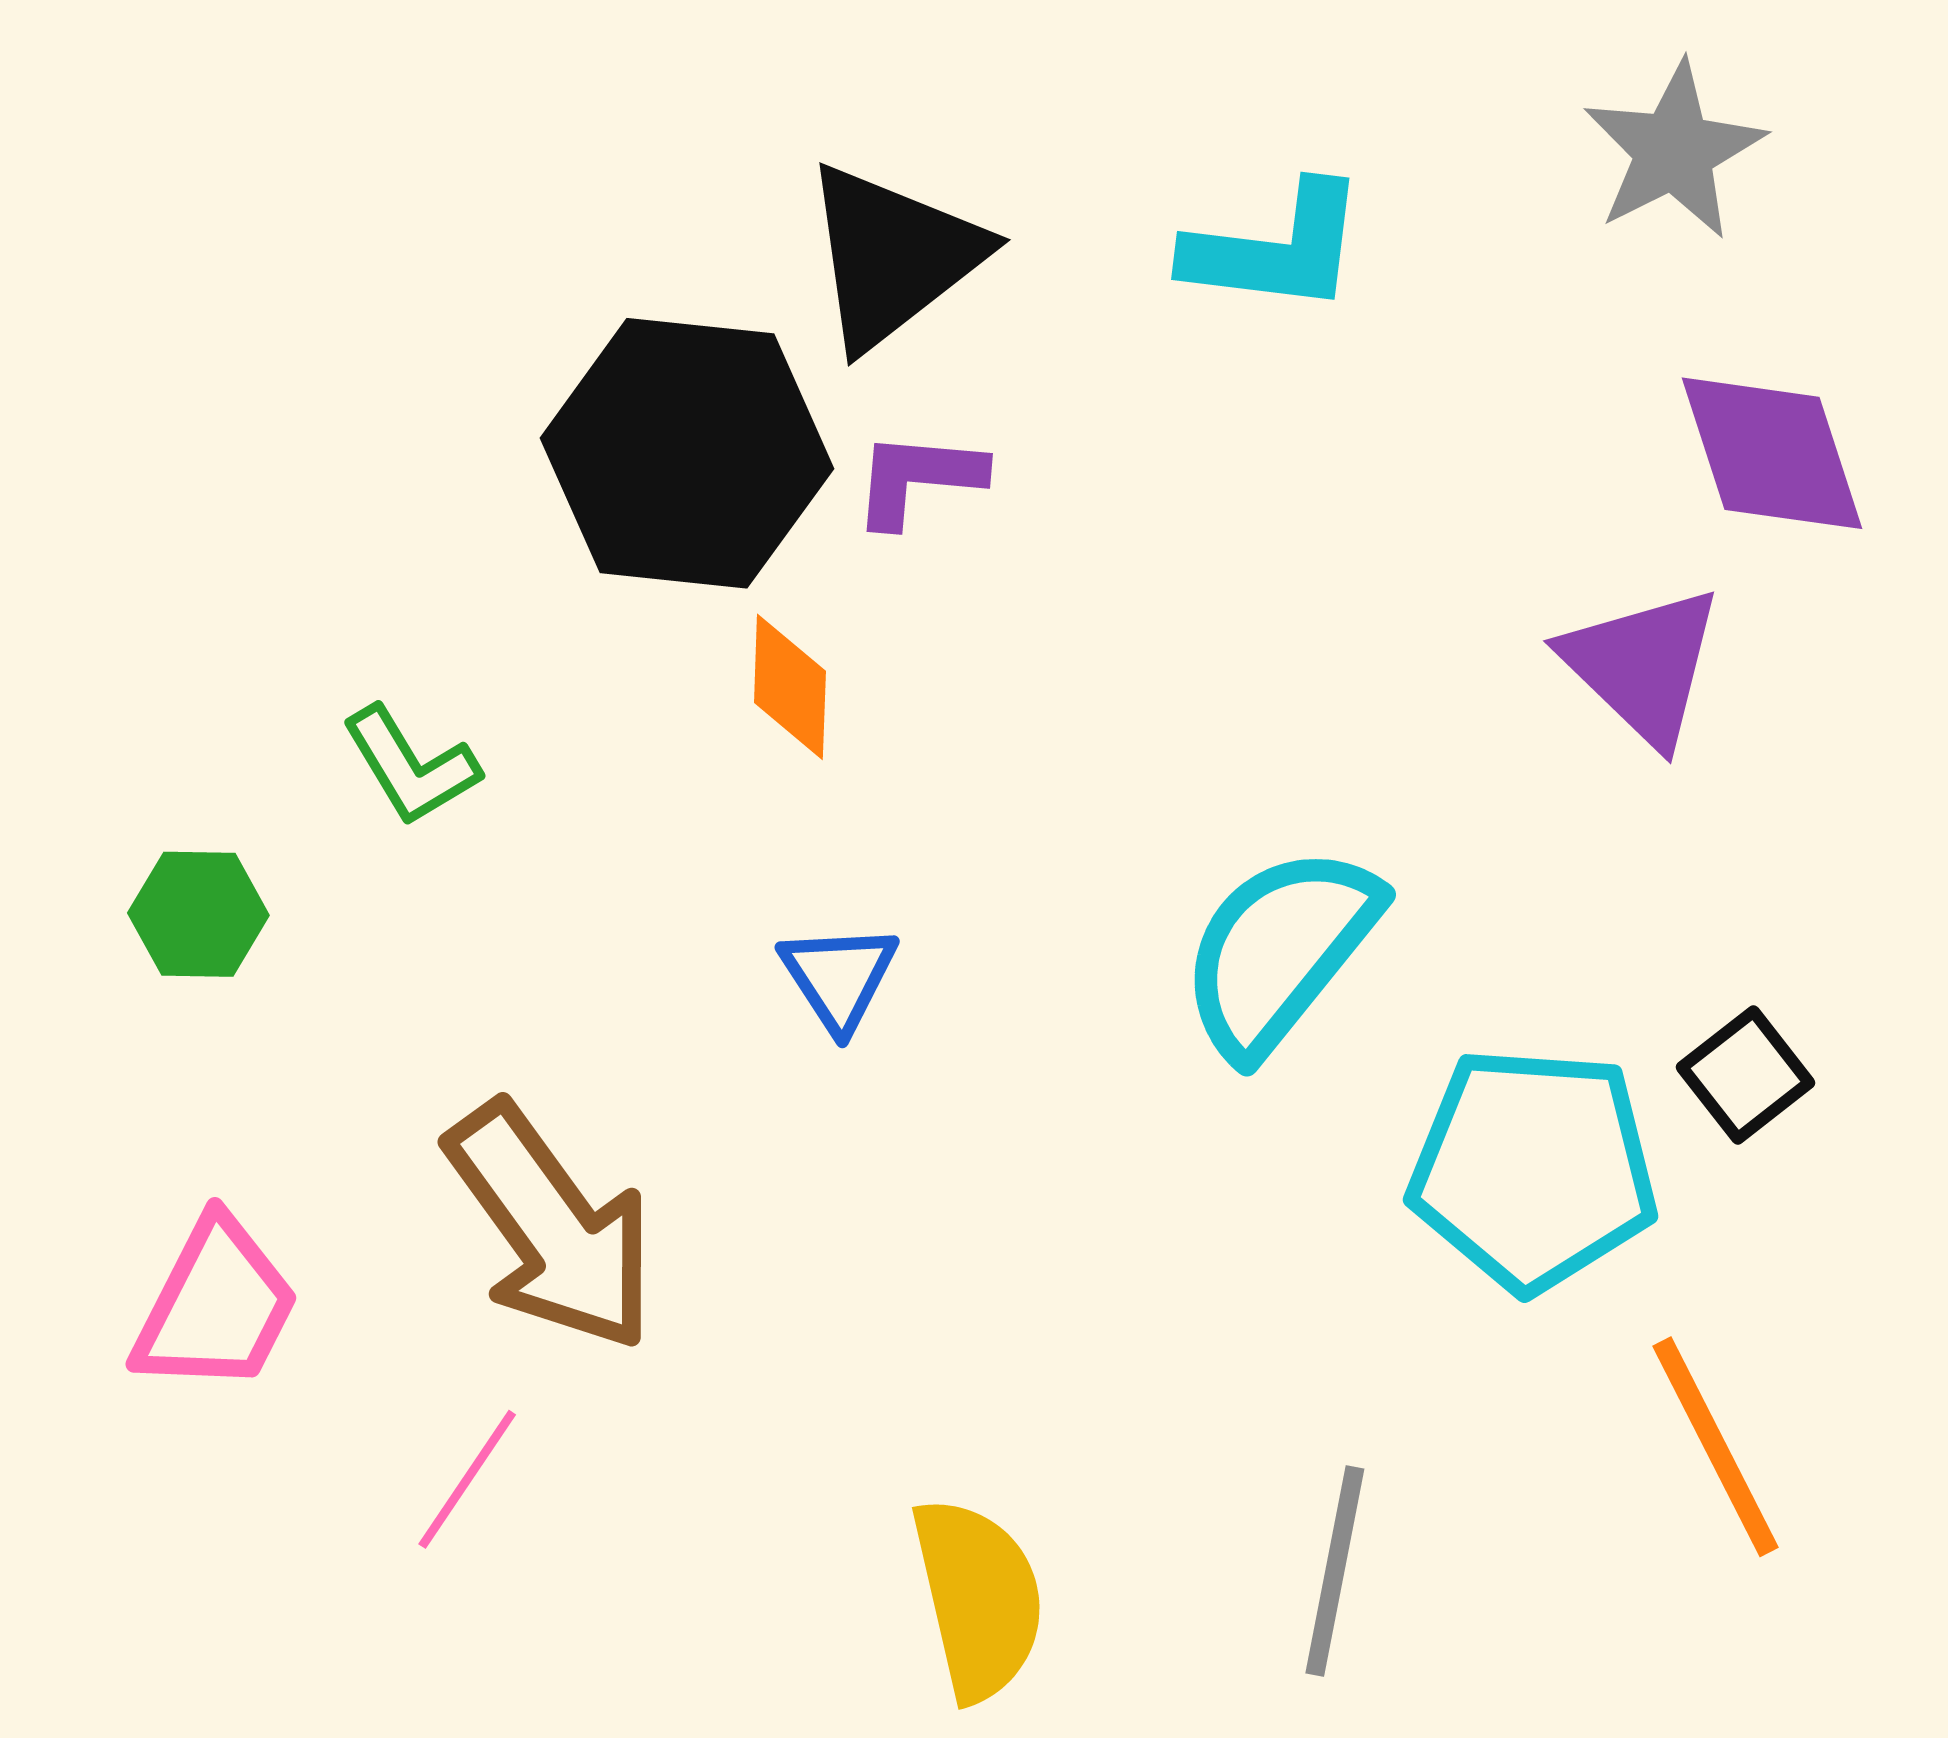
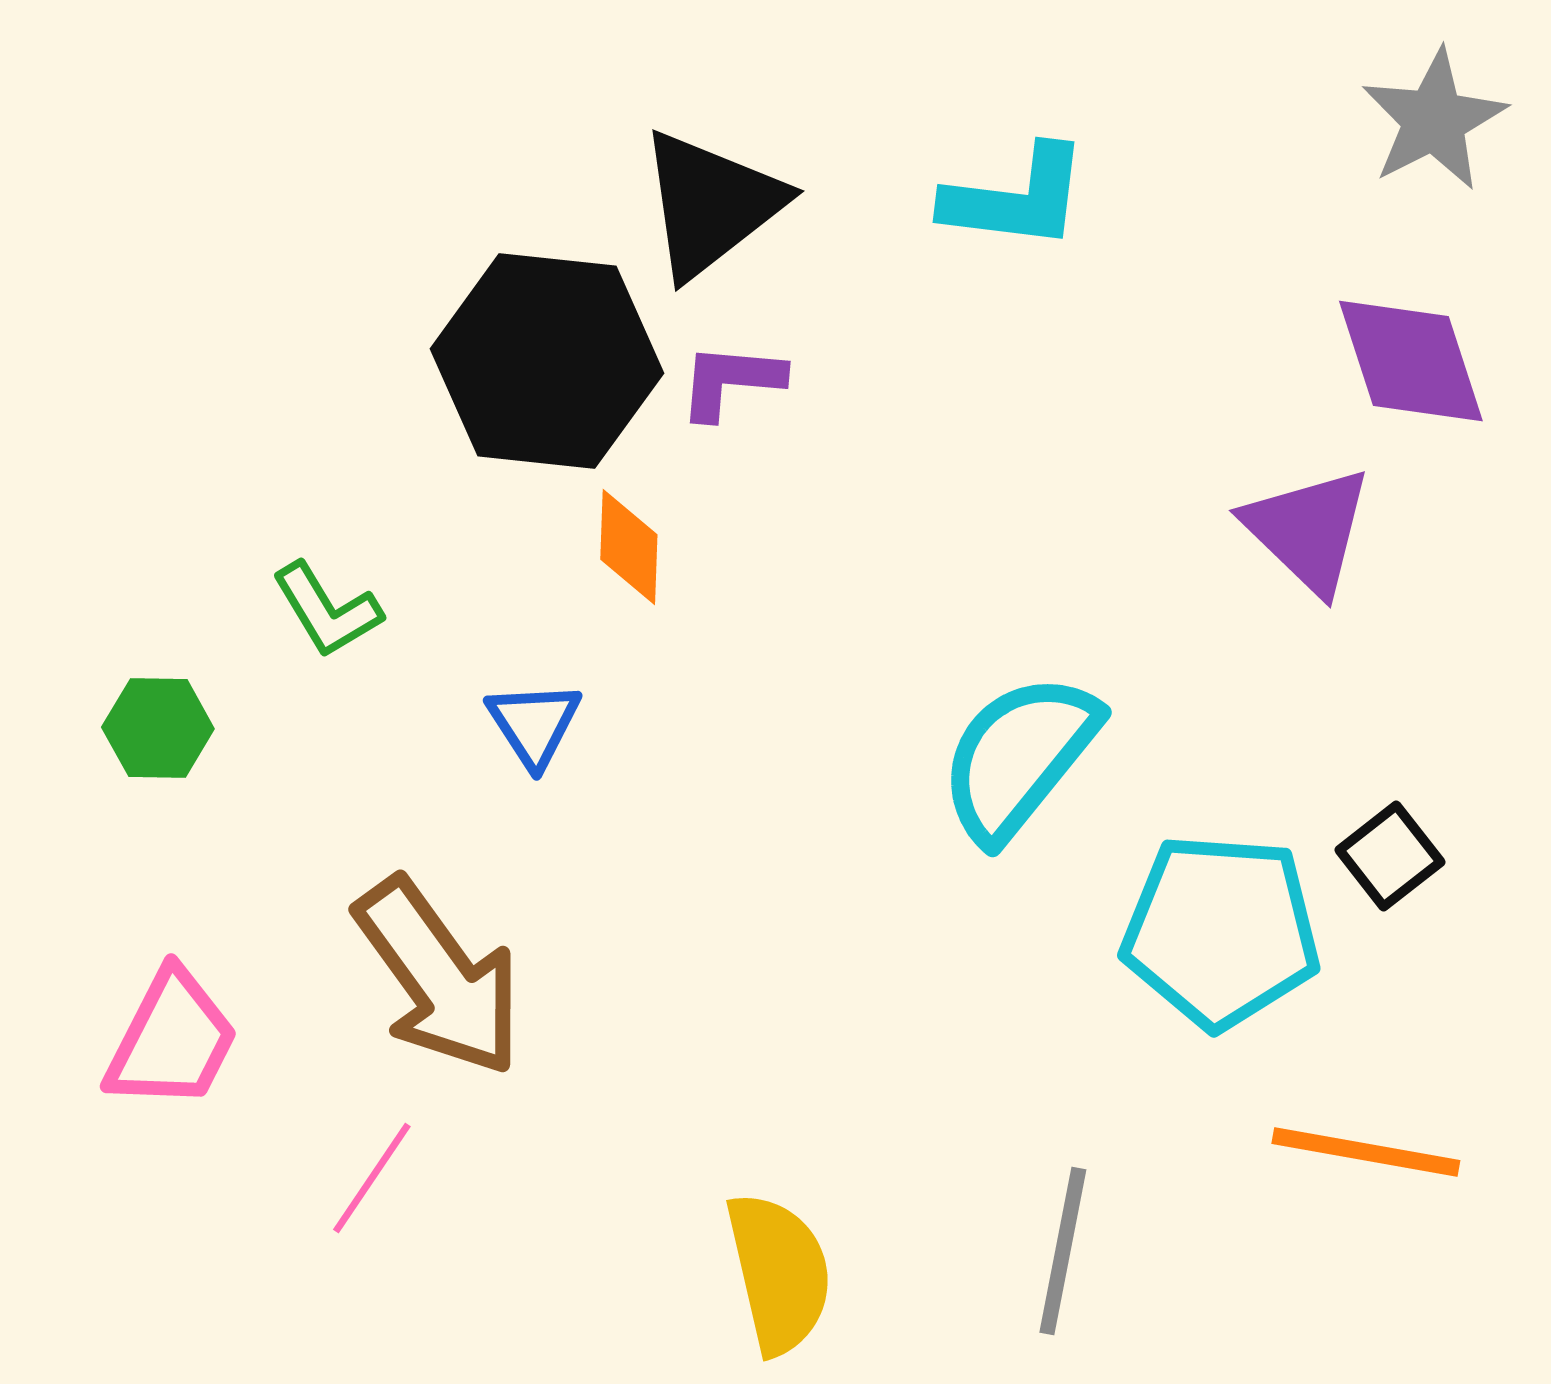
gray star: (1674, 151) -> (1434, 120), moved
blue triangle: (839, 977) -> (534, 724), moved
orange line: (1715, 1447) -> (1366, 1152), turned -53

